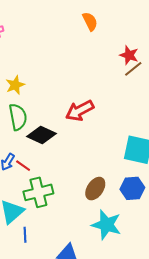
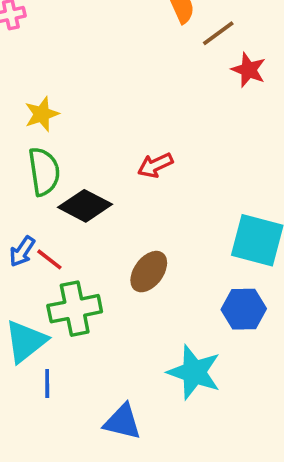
brown line: (133, 69) -> (218, 33), moved
red arrow: (80, 111) -> (155, 165), size x0.7
brown ellipse: (95, 189) -> (149, 272), moved

